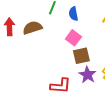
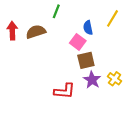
blue semicircle: (73, 14) -> (88, 28), moved

